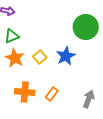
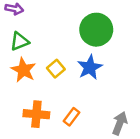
green circle: (86, 27) -> (96, 30), moved

